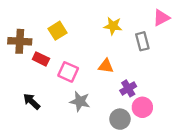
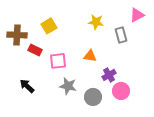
pink square: (68, 72) -> (58, 61), turned -30
gray circle: (120, 119) -> (93, 97), moved

